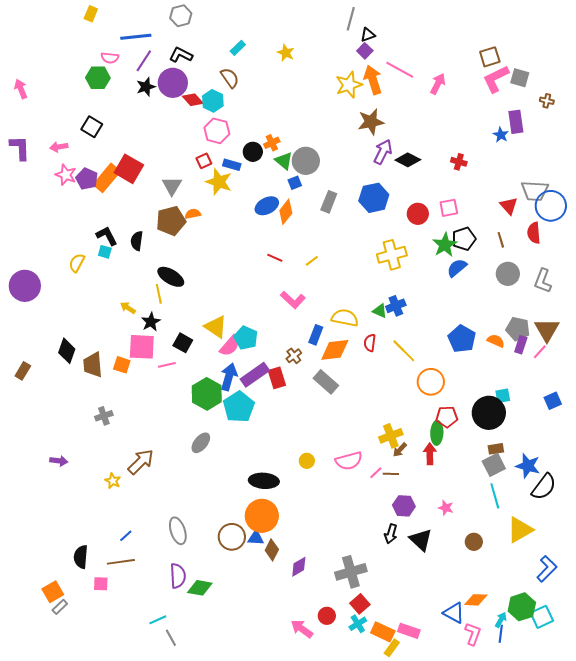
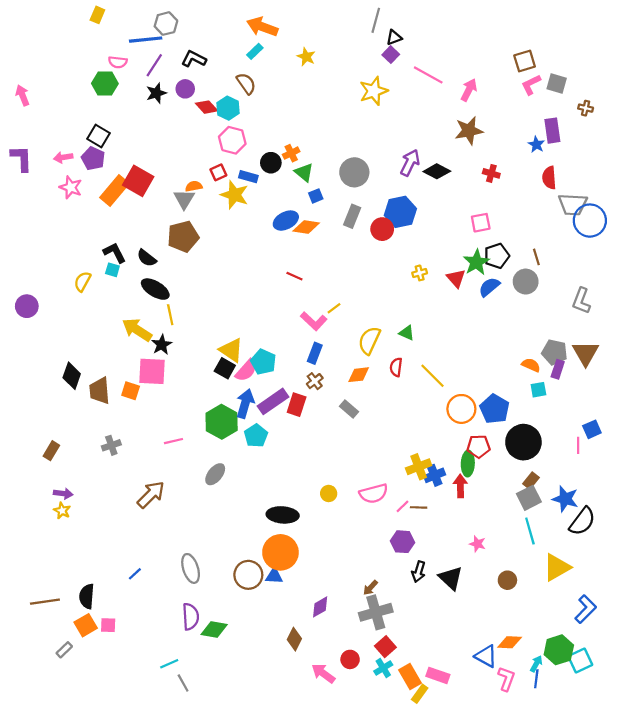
gray hexagon: (181, 16) -> (166, 24), moved
pink L-shape: (496, 79) -> (531, 85), size x0.7
orange arrow: (373, 80) -> (262, 27), moved, turned -52
purple circle: (173, 83) -> (185, 89), size x0.6
brown star: (371, 122) -> (469, 131), moved
gray circle: (306, 161) -> (354, 172), moved
purple pentagon: (87, 179) -> (93, 158), moved
red triangle: (509, 206) -> (456, 278), moved
orange diamond: (286, 212) -> (306, 227), turned 60
orange semicircle: (193, 214) -> (194, 186), moved
red circle: (418, 214) -> (382, 229), moved
red semicircle: (534, 233) -> (549, 178), moved
black semicircle: (137, 241) -> (147, 258), turned -60
yellow cross: (392, 255) -> (420, 273), size x0.5
yellow line: (312, 261) -> (334, 308), moved
gray circle: (508, 274) -> (526, 282), moved
black ellipse: (171, 277) -> (155, 289), moved
purple circle: (25, 286) -> (27, 306), size x0.7
blue cross: (396, 306) -> (435, 475), moved
yellow arrow: (128, 308) -> (137, 330), size x1.8
yellow semicircle: (345, 318) -> (369, 340), turned -76
blue rectangle: (316, 335) -> (315, 353), moved
blue pentagon: (462, 339) -> (495, 409), moved
black square: (183, 343) -> (225, 368), moved
orange diamond: (335, 350) -> (359, 375), size x0.7
pink line: (540, 352) -> (578, 445), moved, turned -42
pink line: (167, 365) -> (173, 441), moved
brown rectangle: (23, 371) -> (51, 451), moved
red rectangle: (277, 378) -> (297, 405), turned 35
gray rectangle: (326, 382) -> (349, 409), size x0.7
cyan square: (503, 396) -> (538, 390), moved
cyan pentagon: (239, 407) -> (256, 436), size x0.7
brown rectangle: (496, 449) -> (531, 481), turned -42
brown arrow: (400, 450) -> (370, 588), moved
yellow star: (113, 481) -> (62, 511), moved
purple hexagon: (404, 506) -> (403, 542), moved
brown diamond: (272, 550) -> (294, 639), moved
brown line: (121, 562) -> (45, 602), moved
orange square: (53, 592) -> (86, 625), moved
orange rectangle: (383, 632) -> (410, 677), turned 35

